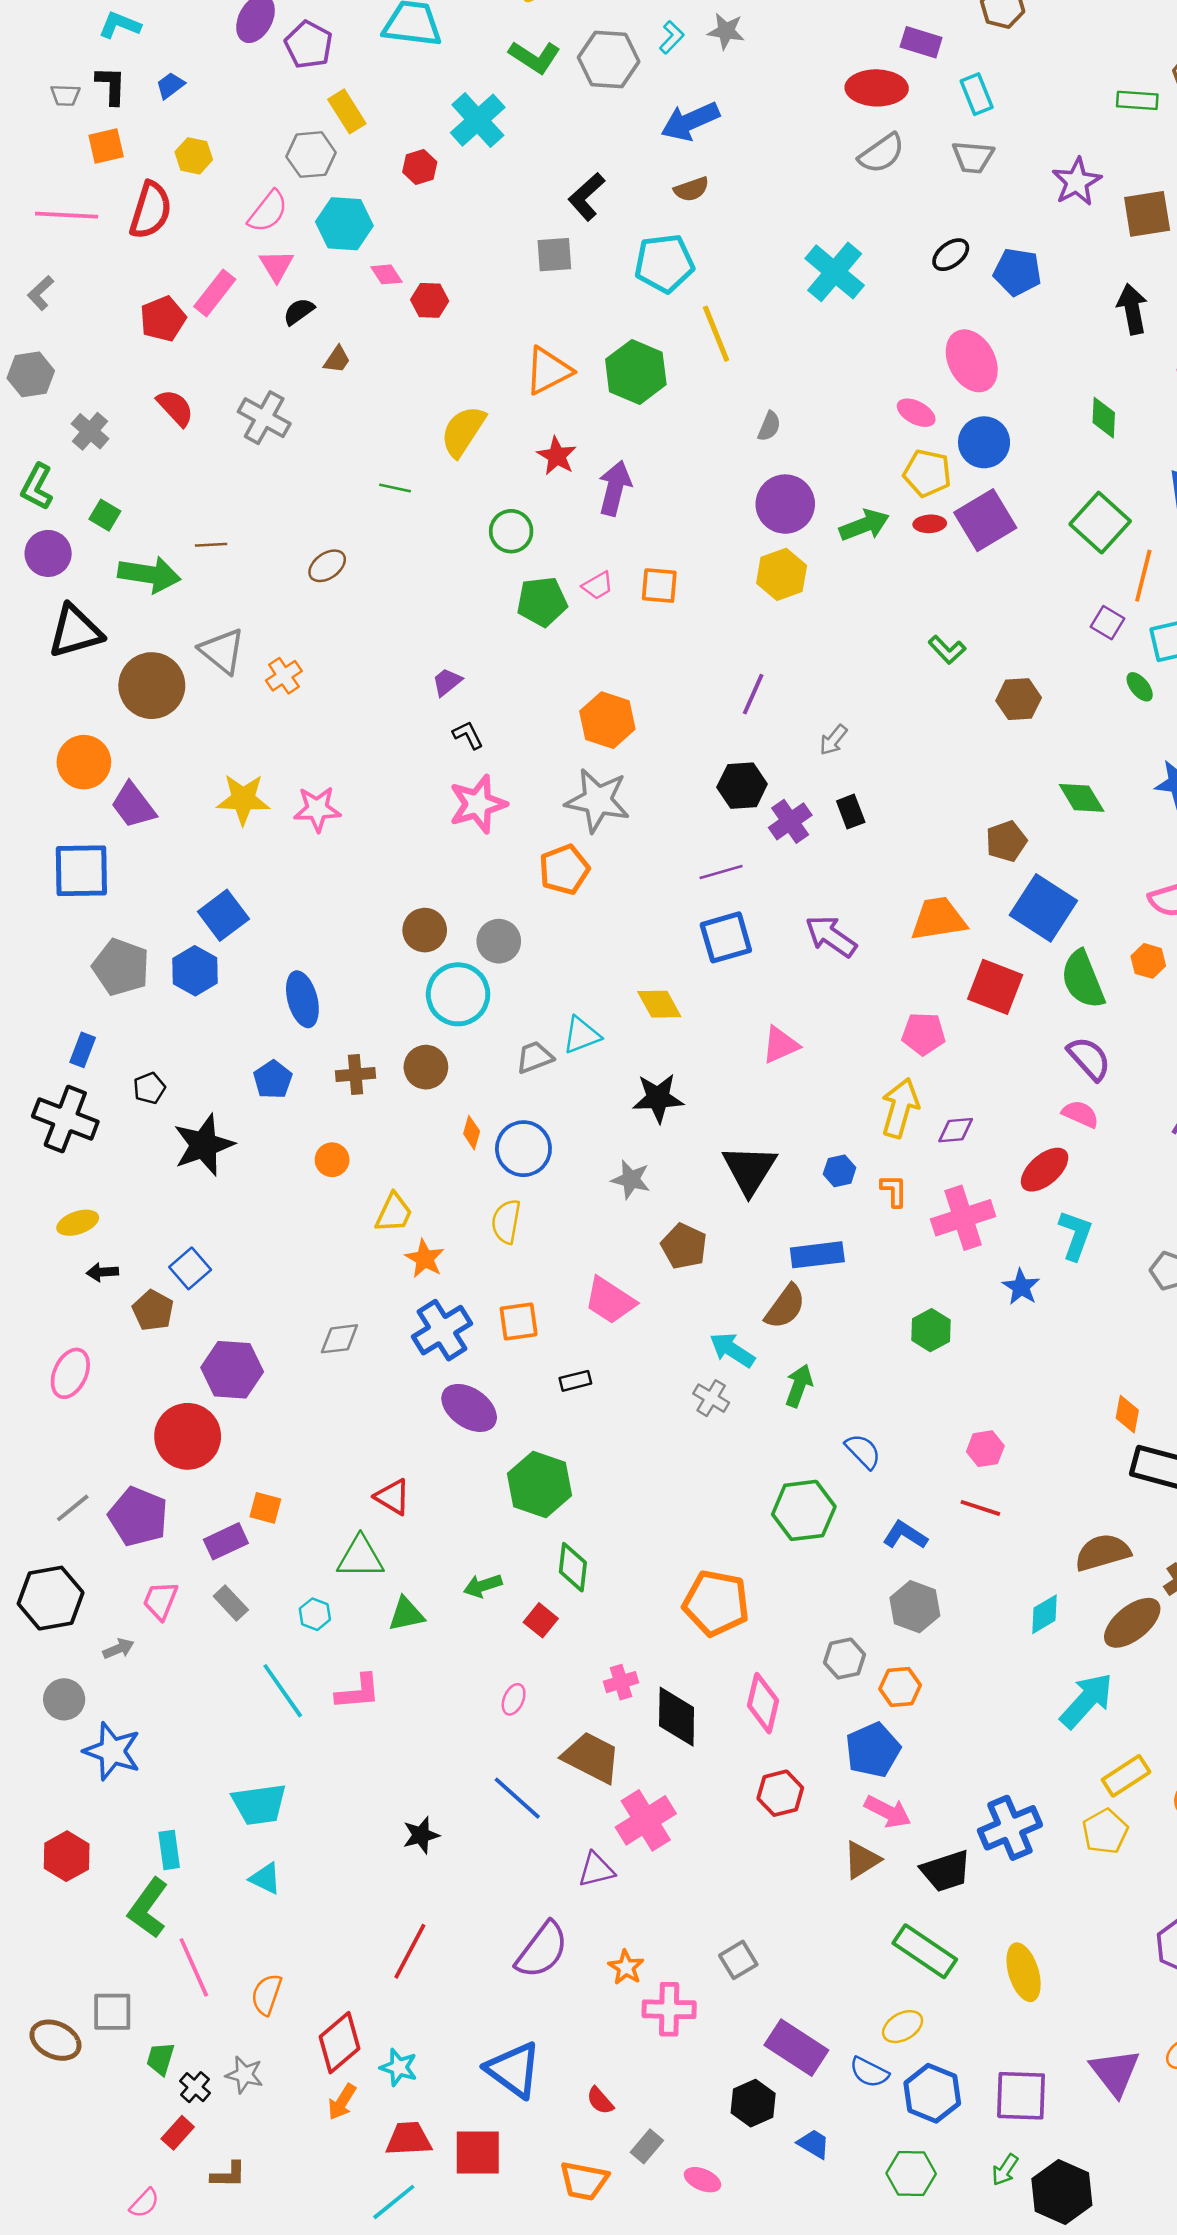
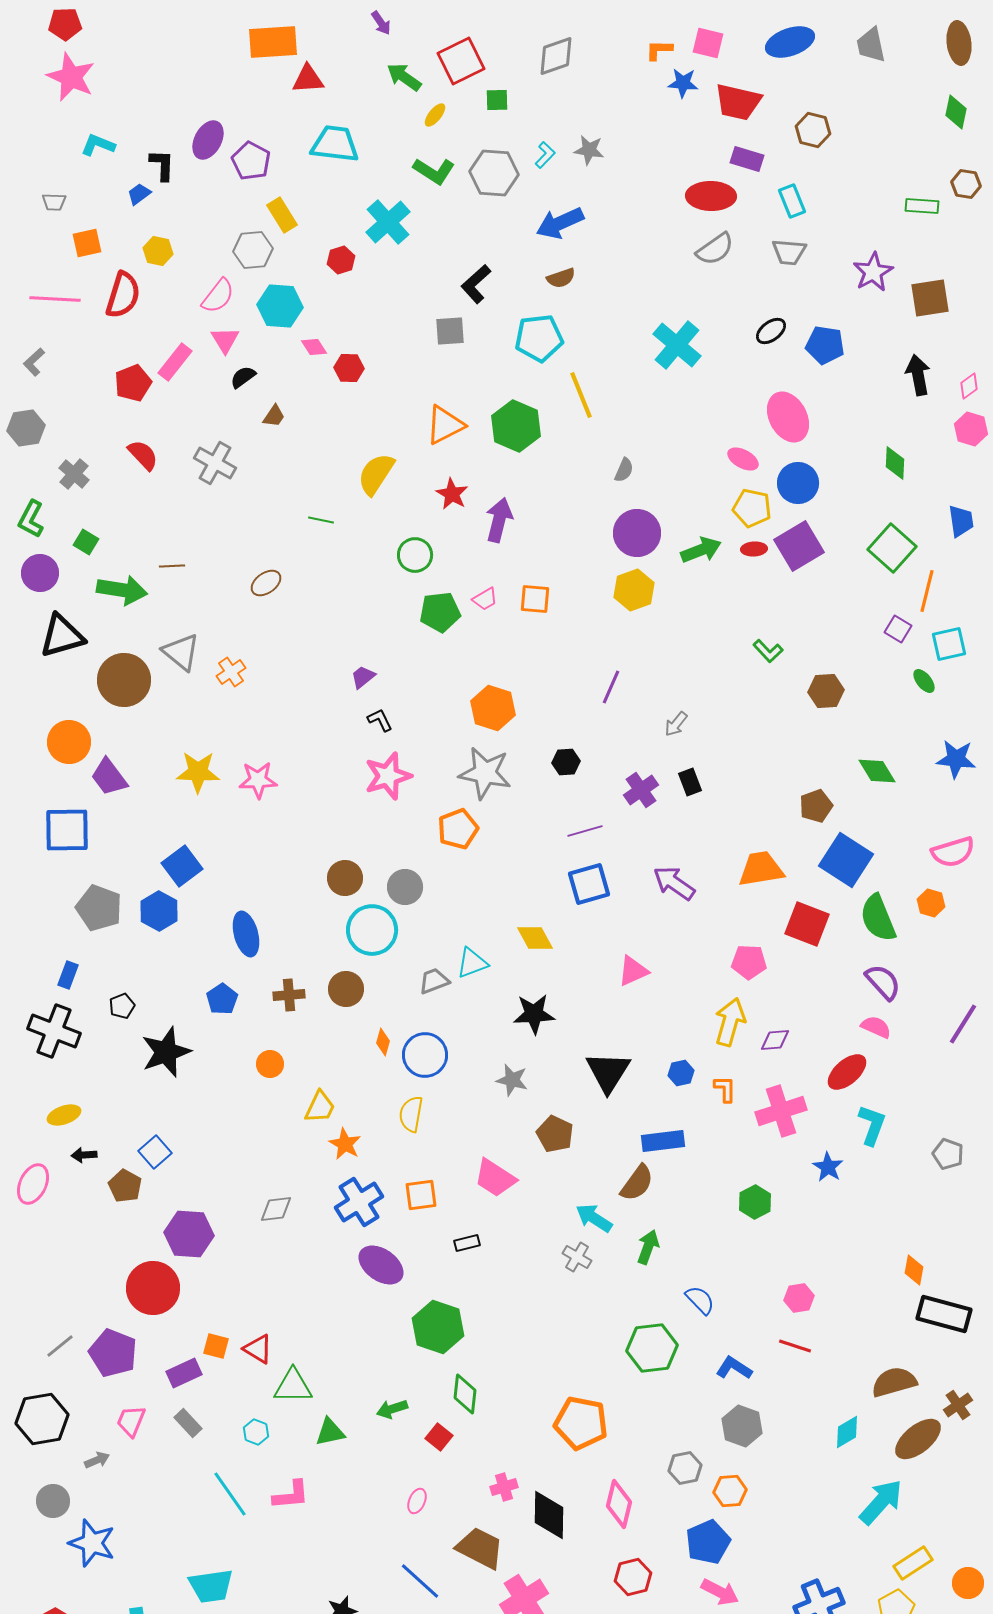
black L-shape: (111, 85) -> (162, 165), moved
black hexagon: (742, 786) -> (566, 762), moved, size x0.7
pink ellipse: (70, 1373) -> (33, 1184), moved
red triangle: (393, 1497) -> (258, 1349), moved

